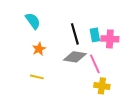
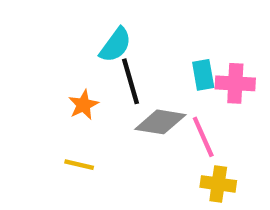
cyan semicircle: (33, 21) -> (115, 45), moved, turned 72
black line: (75, 34) -> (130, 81), moved

